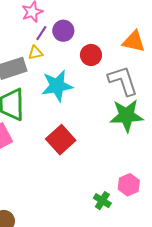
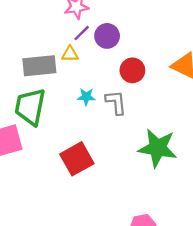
gray L-shape: (123, 81) -> (116, 102), moved, size x0.7
cyan star: (57, 86) -> (86, 97), size x0.5

